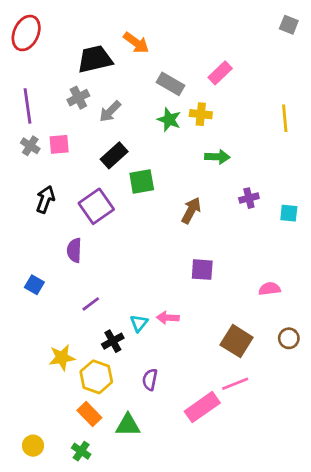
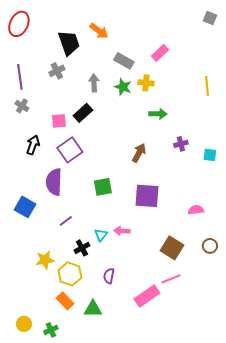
black trapezoid: (95, 59) -> (69, 43), turned 84
gray arrow: (110, 111) -> (94, 83), moved, turned 132
pink square: (59, 144) -> (59, 121), moved
green square: (142, 182) -> (103, 187), moved
purple semicircle: (74, 250) -> (54, 182), size x1.5
purple square: (202, 270) -> (147, 196), size x1.5
blue square: (34, 285) -> (25, 207), size x1.5
green cross: (81, 451) -> (51, 330), moved, turned 32

